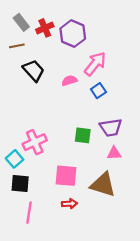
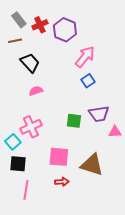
pink semicircle: (69, 81) -> (36, 91), moved
pink triangle: (114, 153) -> (115, 132), moved

